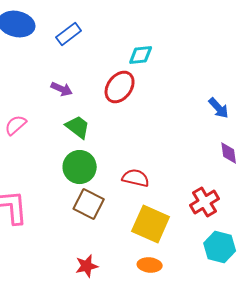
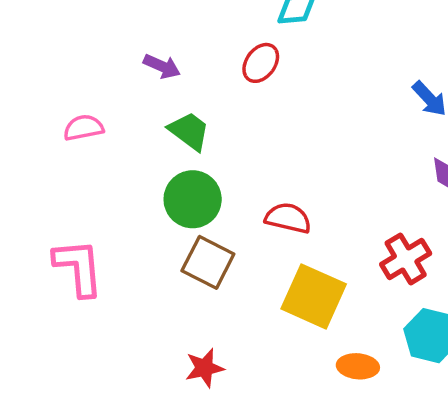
red ellipse: (120, 87) -> (261, 63), size x0.7
pink semicircle: (16, 125) -> (84, 128), turned 30
orange ellipse: (150, 265) -> (358, 366), moved

